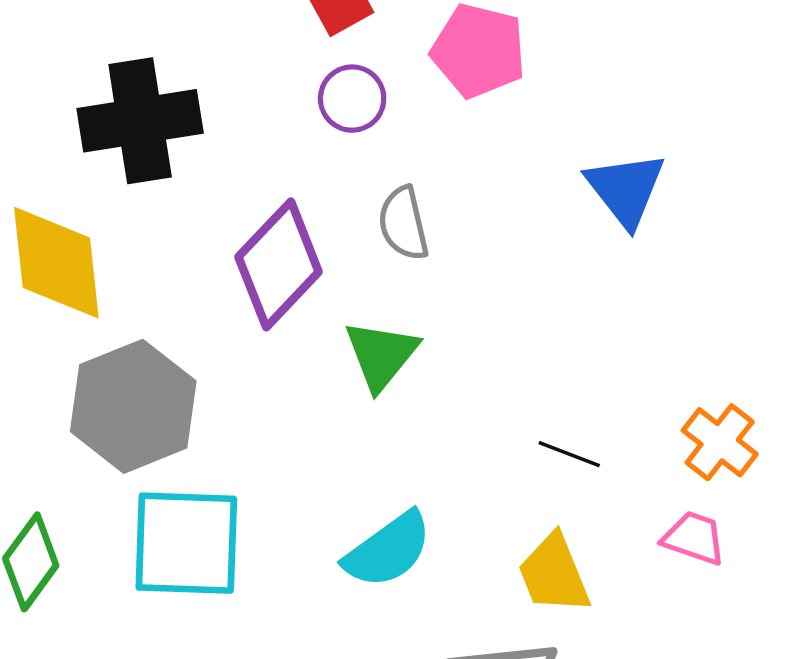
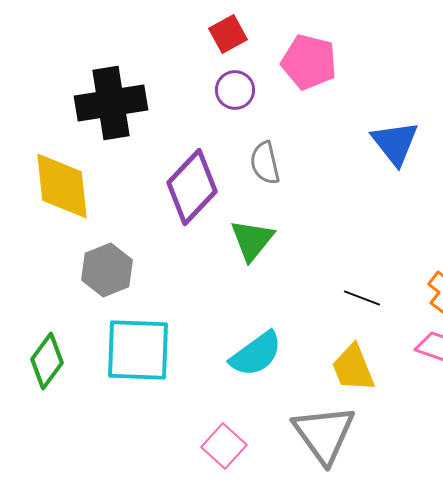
gray hexagon: (133, 406) -> (107, 270), size x0.7

